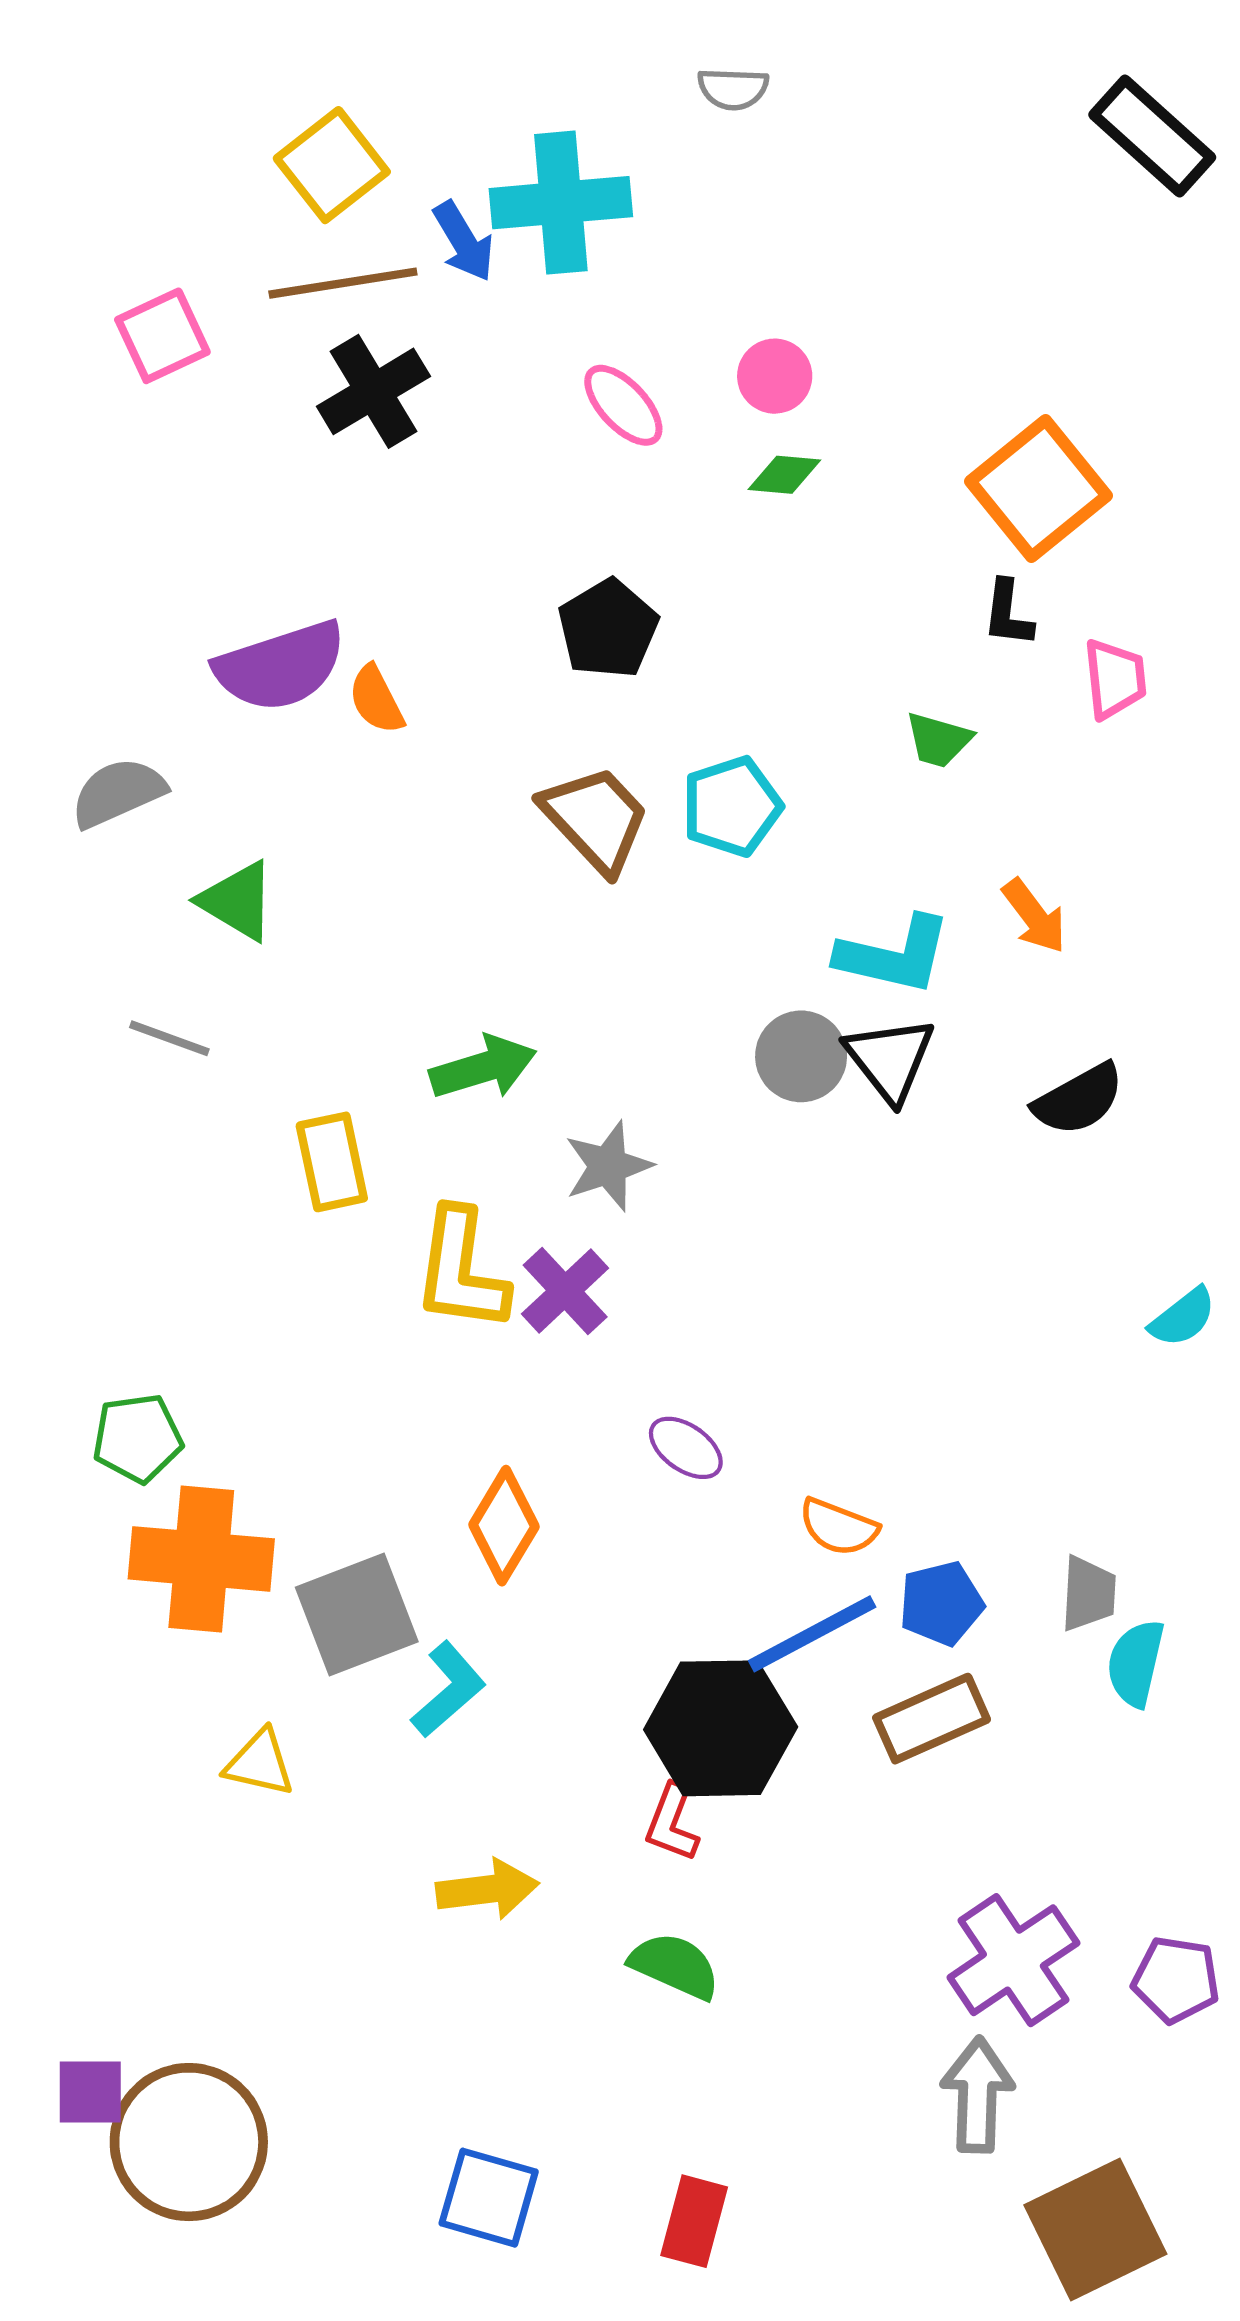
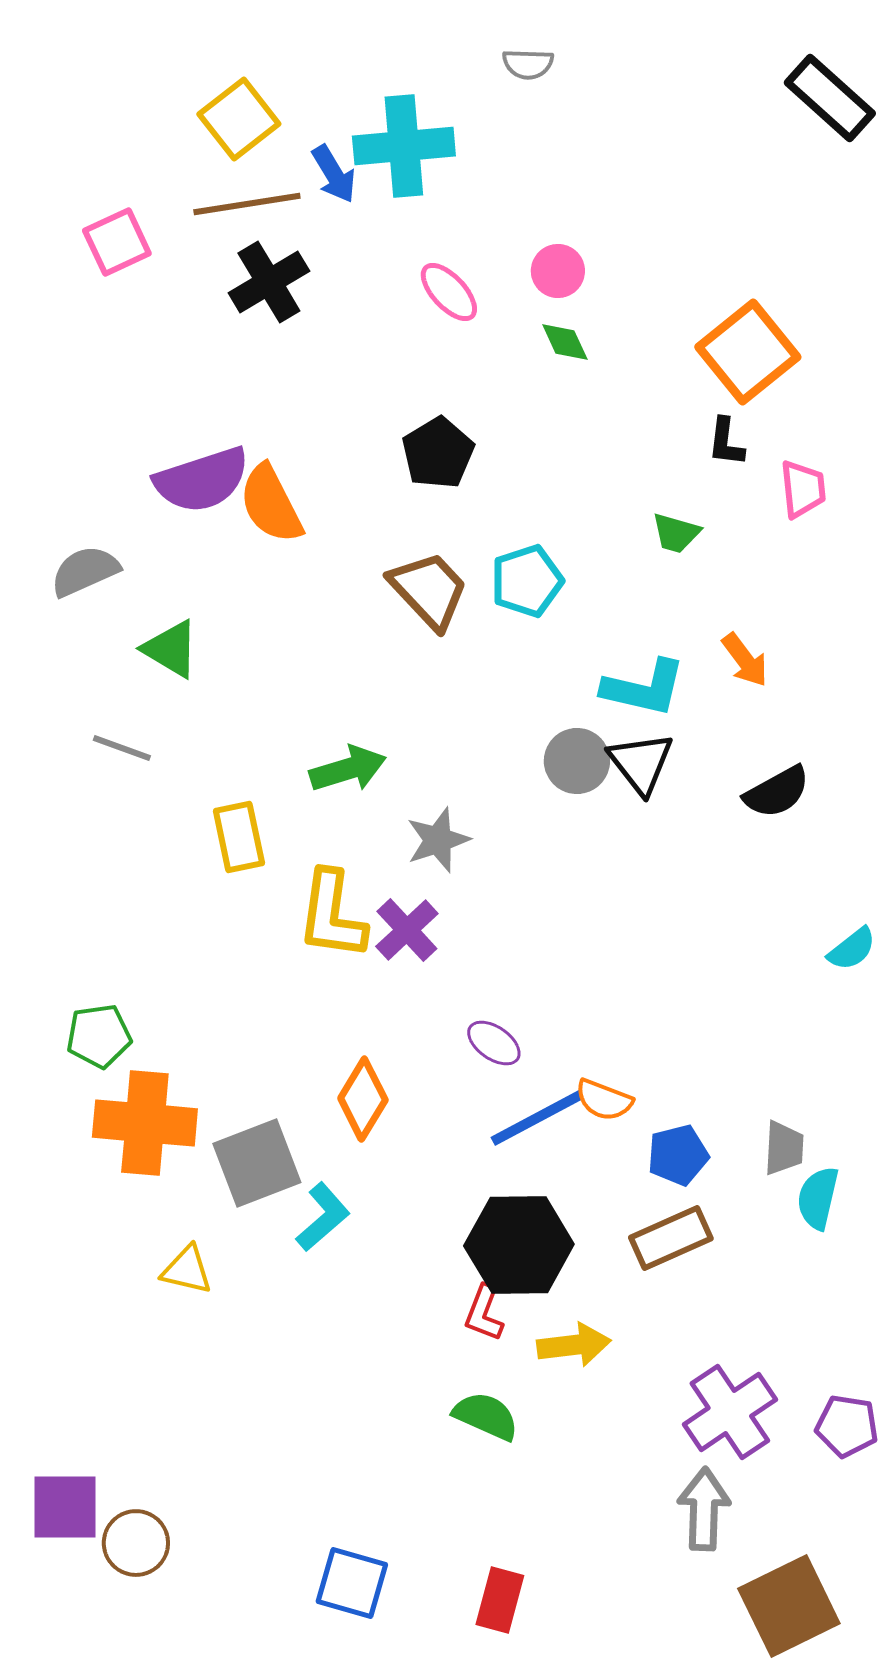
green diamond: (784, 475) -> (565, 342), turned 60
orange semicircle: (376, 700) -> (271, 504), size x1.6
blue line: (812, 1634) -> (537, 1118), moved
yellow arrow: (487, 1889) -> (574, 1345), moved
purple square: (90, 2092) -> (65, 1507), size x1.4
brown circle: (189, 2142) -> (136, 1543), size x0.6

